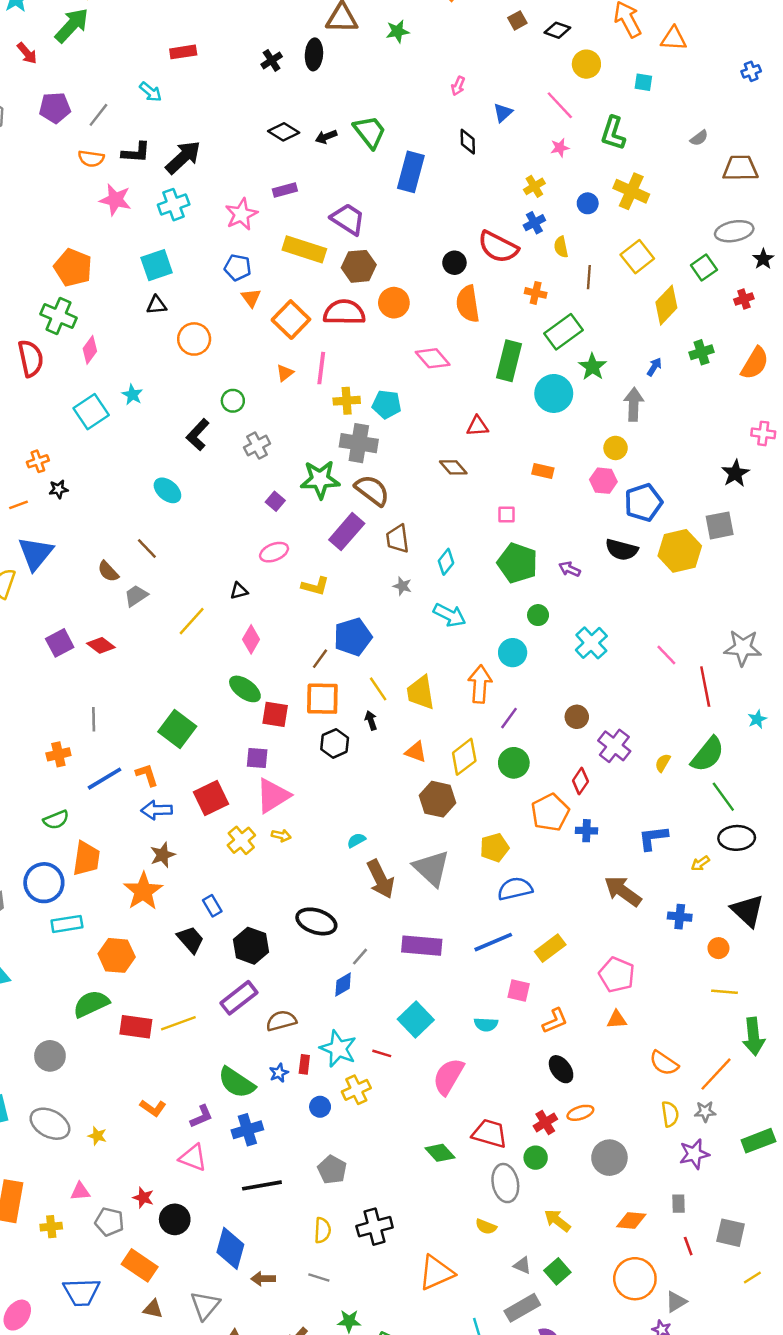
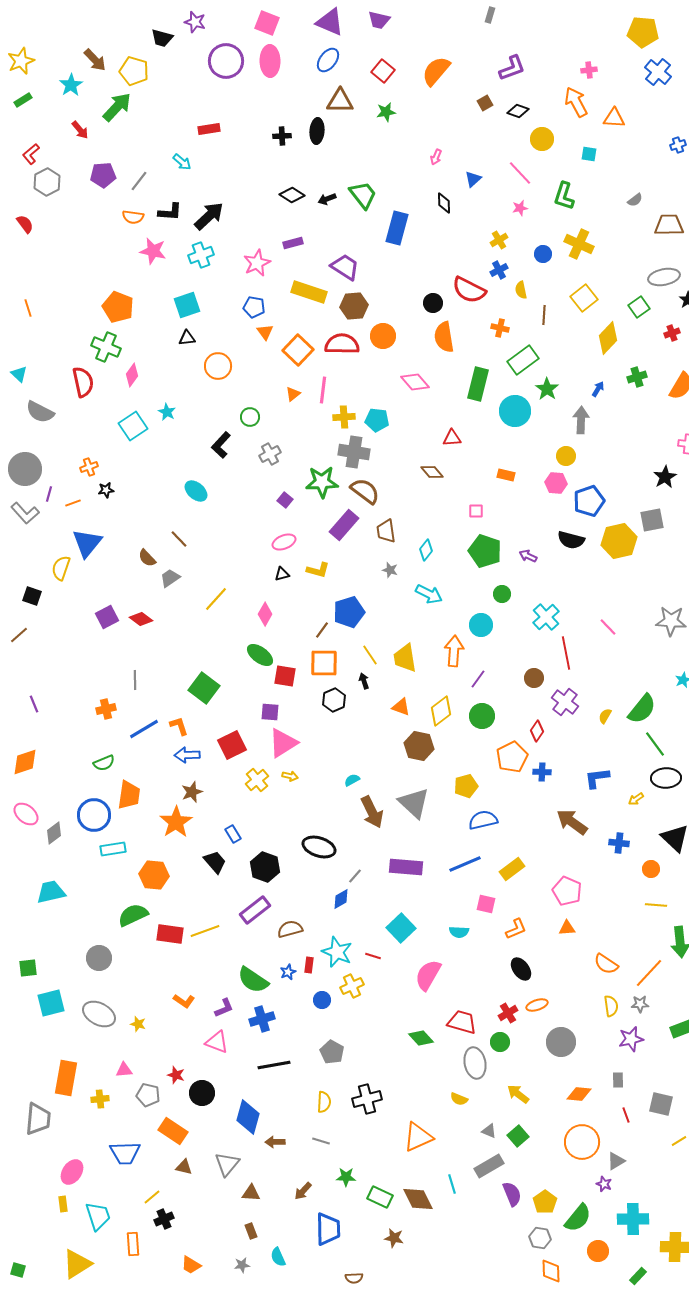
black cross: (272, 60) -> (282, 136), turned 30
black triangle: (239, 591) -> (282, 574), moved
red line: (705, 687) -> (566, 653), moved

